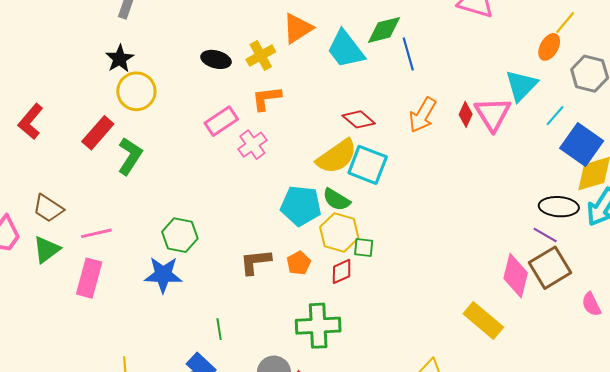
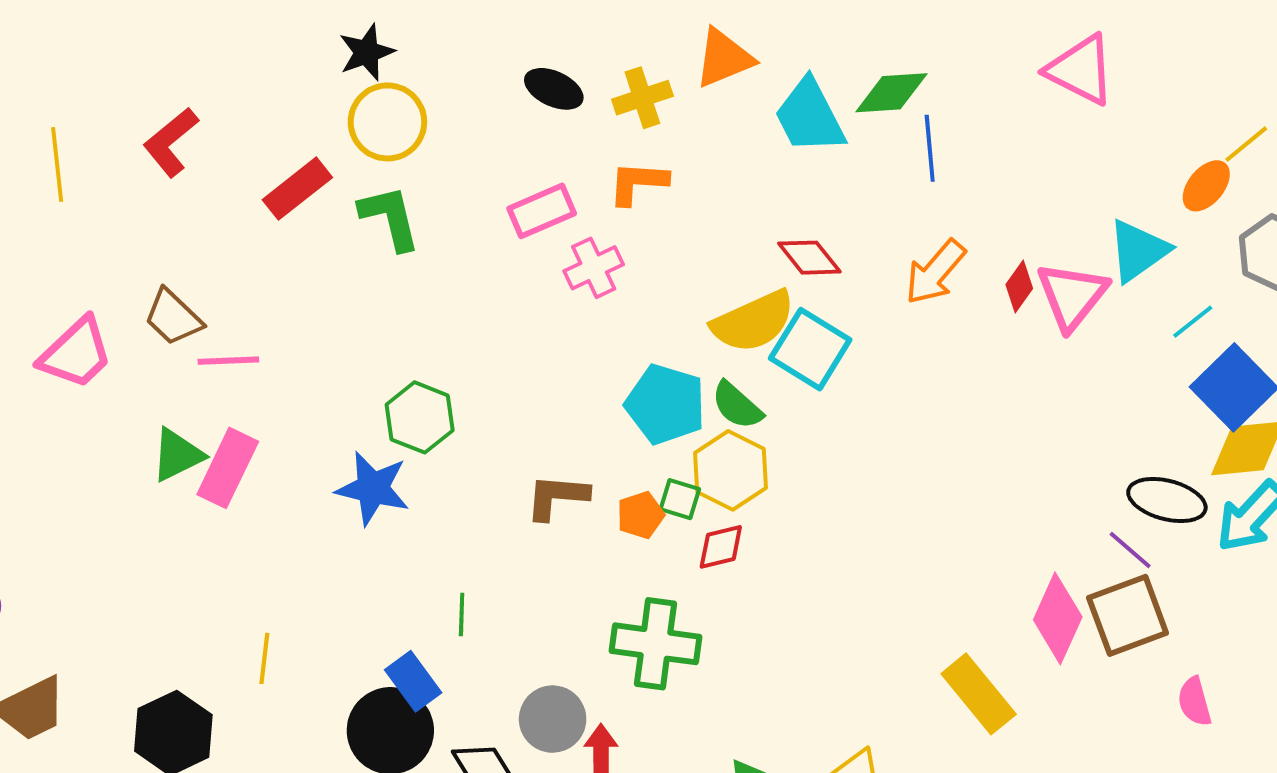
green L-shape: (130, 156) -> (390, 218), moved, turned -57
pink line: (96, 233) -> (228, 361), moved
green square: (364, 247) -> (680, 499), moved
green triangle: (47, 250) -> (177, 455), moved

